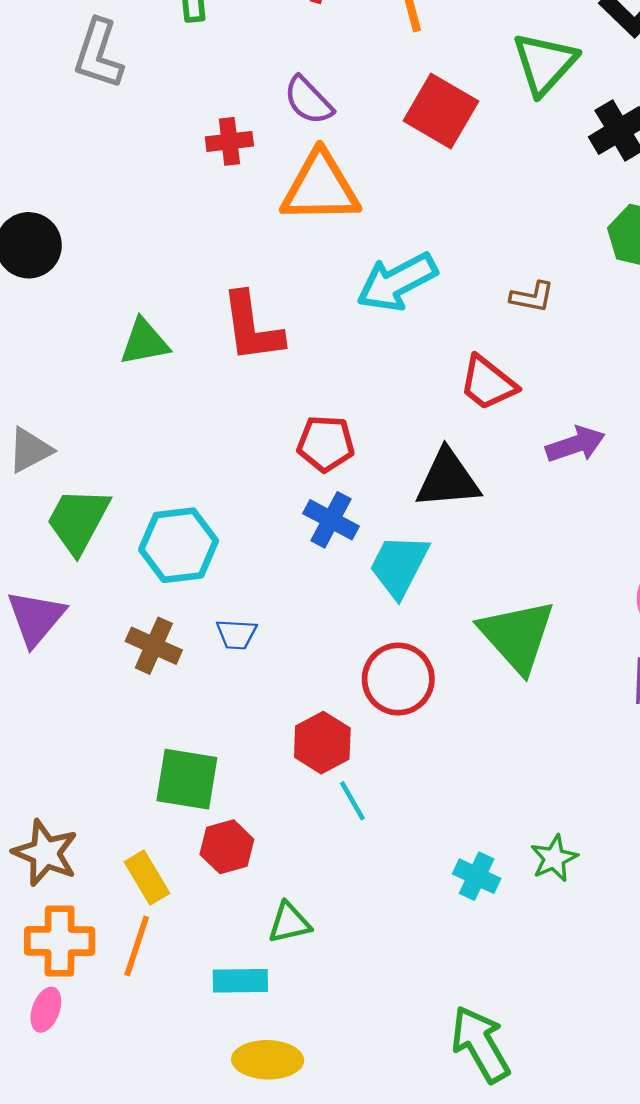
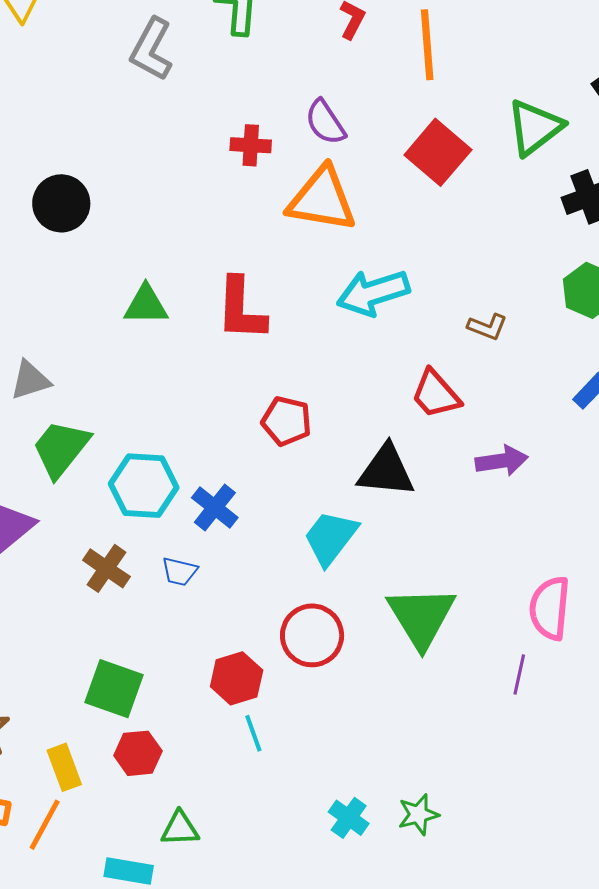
blue cross: (331, 520) -> (215, 508), moved

